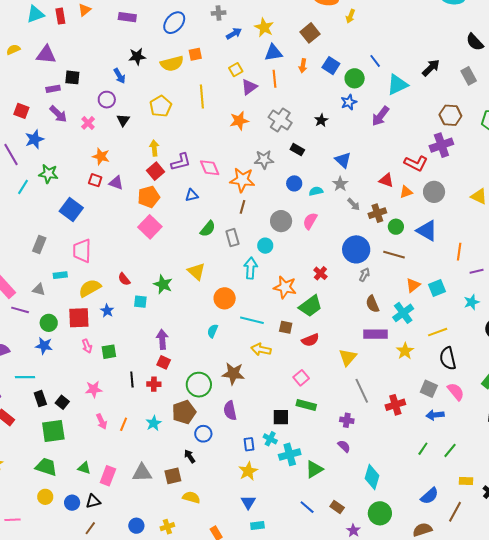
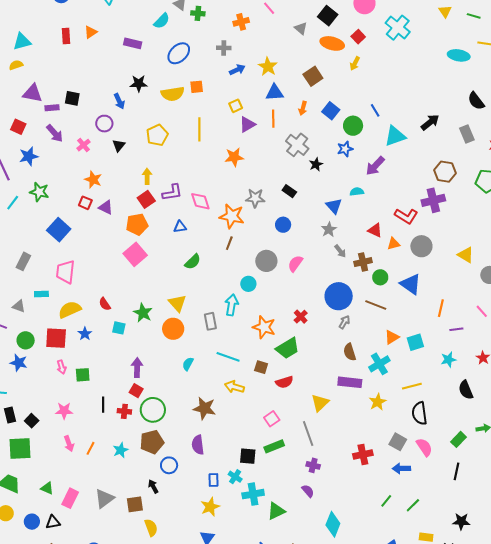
cyan triangle: (35, 14) -> (22, 42), moved
purple triangle: (46, 55) -> (33, 93), moved
gray cross: (280, 120) -> (297, 145), moved
cyan semicircle: (316, 191) -> (357, 192), moved
gray rectangle: (232, 238) -> (210, 321), moved
orange circle: (225, 298) -> (173, 329), moved
green circle: (199, 385) -> (153, 410), moved
gray line: (362, 391) -> (308, 433), moved
green rectangle: (306, 405) -> (274, 446), turned -42
gray triangle: (142, 473) -> (104, 498), turned -40
yellow semicircle: (191, 497) -> (151, 528), turned 48

